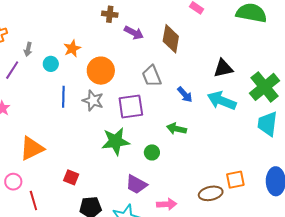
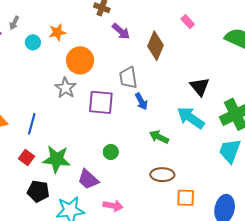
black triangle: (223, 68) -> (200, 87), turned 50
blue arrow: (185, 95) -> (141, 101), moved
blue line: (63, 97) -> (32, 124), moved
green arrow: (176, 129) -> (159, 137), moved
green star: (116, 141) -> (56, 159), moved
brown ellipse: (211, 193) -> (162, 175), moved

